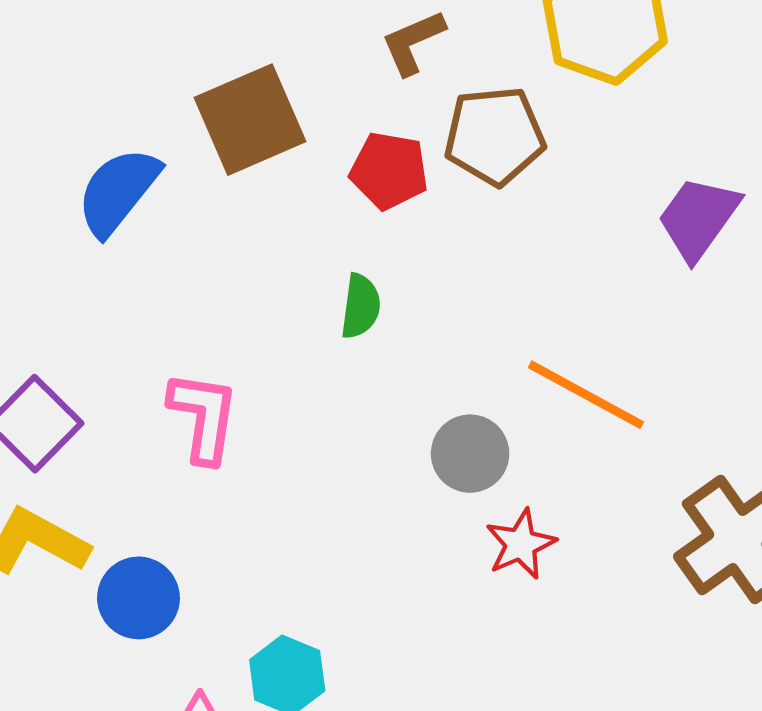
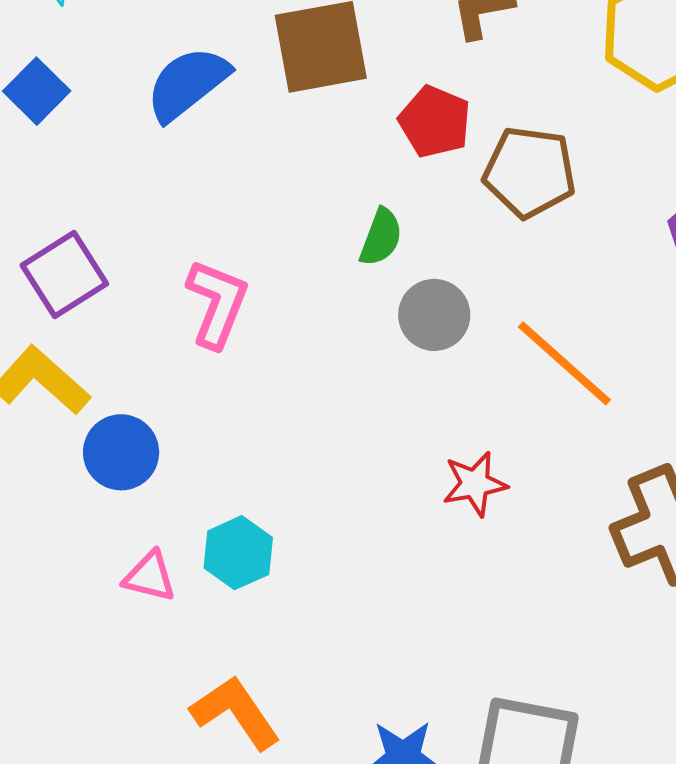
brown pentagon: (495, 136) -> (530, 172), moved
gray circle: (470, 454) -> (434, 315), moved

